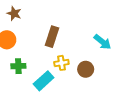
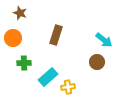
yellow cross: (61, 63) -> (68, 87), moved
brown circle: (86, 69) -> (97, 62), moved

